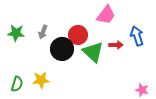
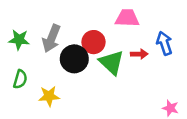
pink trapezoid: (106, 15) -> (127, 18), turned -125
gray arrow: (43, 32) -> (51, 38), size x1.6
green semicircle: (17, 84) -> (20, 79), moved

